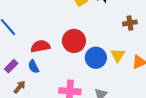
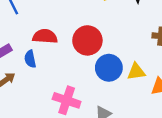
yellow triangle: (118, 55) -> (136, 72), turned 35

